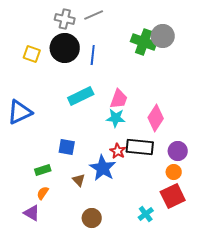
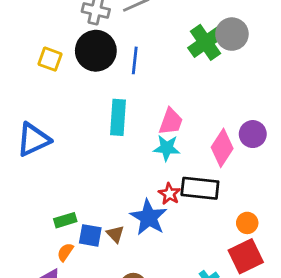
green cross: (144, 42) -> (206, 42), turned 35
cyan rectangle: (81, 96) -> (118, 117), turned -60
blue square: (67, 147) -> (90, 235), moved
purple circle: (178, 151) -> (253, 134), moved

